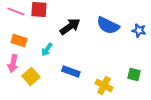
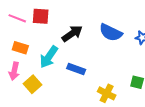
cyan arrow: (47, 49) -> (49, 57), size x1.6
blue rectangle: (71, 71) -> (76, 69), moved

